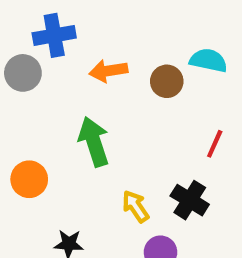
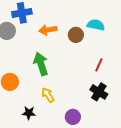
black cross: (190, 200) -> (99, 92), moved
yellow arrow: (135, 206) -> (48, 95), moved

